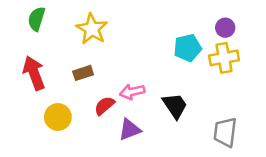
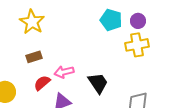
cyan pentagon: (187, 48) -> (111, 20), moved, turned 30
brown rectangle: (83, 73) -> (34, 57), moved

